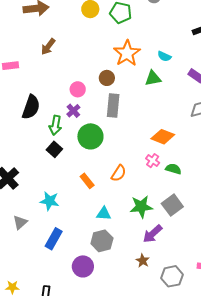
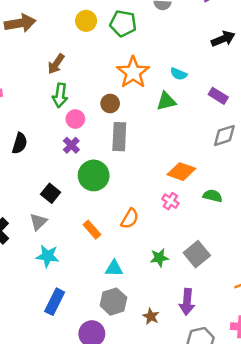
brown arrow: (48, 47) -> (56, 64), moved
black semicircle: (31, 107) -> (20, 143), size x0.7
green arrow: (55, 125) -> (60, 95), moved
green semicircle: (173, 169) -> (213, 196), moved
green star: (141, 207) -> (159, 258), size x0.7
gray triangle: (20, 222) -> (38, 222), moved
purple arrow: (152, 234) -> (187, 302), moved, turned -40
brown star: (143, 261) -> (151, 316), moved

